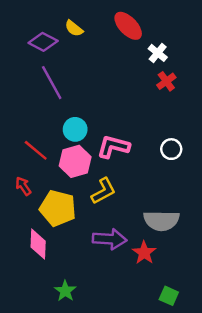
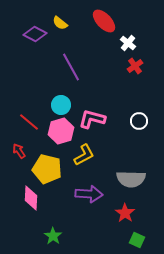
purple line: (52, 83) -> (71, 67), moved
red star: (144, 253) -> (125, 213), moved

